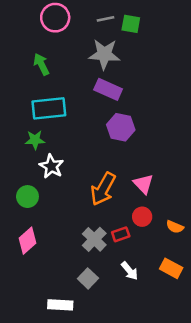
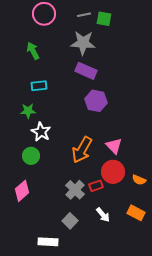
cyan rectangle: (49, 108) -> (39, 86), size x0.6
green circle: (27, 197) -> (31, 156), moved
red circle: (142, 217) -> (113, 172), size x1.5

